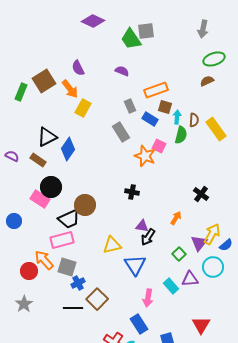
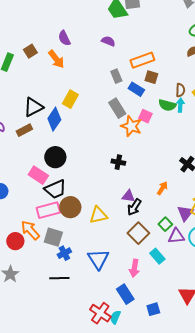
brown square: (44, 81) -> (30, 51), size x0.6
yellow rectangle: (83, 108) -> (70, 99), moved
cyan arrow: (177, 117) -> (180, 105), moved
gray rectangle: (121, 132) -> (117, 108), moved
green semicircle: (181, 135) -> (167, 105), turned 90
brown rectangle: (38, 160) -> (24, 130), turned -63
black circle: (51, 187) -> (55, 157), moved
pink rectangle: (40, 199) -> (38, 175), moved
brown circle: (85, 205) -> (70, 207), moved
blue triangle: (135, 265) -> (98, 259), moved
purple triangle: (190, 279) -> (176, 236), moved
brown square: (97, 299) -> (138, 233), moved

